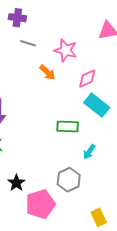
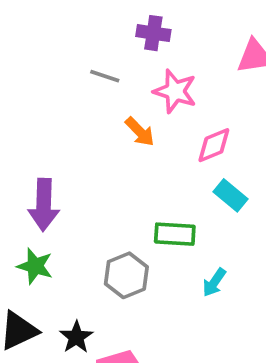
purple cross: (17, 18) -> (153, 33), moved
cyan rectangle: (97, 105) -> (231, 195), size x0.7
gray hexagon: (69, 180) -> (126, 275), moved

